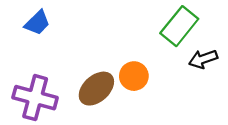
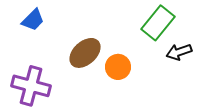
brown ellipse: (96, 89) -> (85, 53), moved

